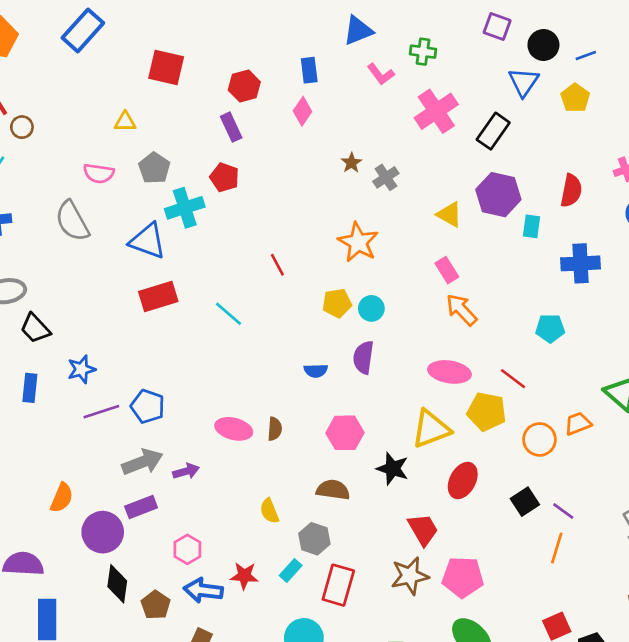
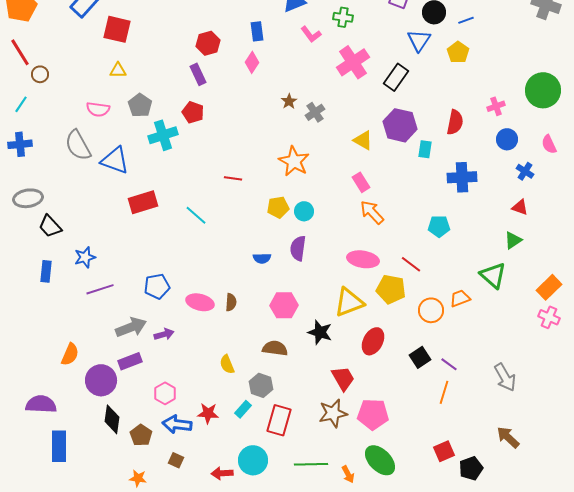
red square: (166, 68) -> (117, 29), moved
blue triangle: (148, 241) -> (115, 160), moved
red line: (277, 265) -> (233, 178), turned -54
blue pentagon: (148, 406) -> (157, 286), moved, turned -30

